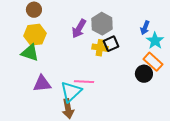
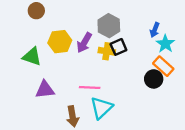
purple arrow: (79, 29) -> (84, 43), moved
yellow hexagon: (35, 35) -> (60, 42), moved
cyan triangle: (71, 92) -> (101, 108), moved

